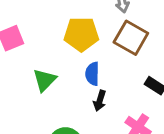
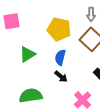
black arrow: (100, 101) -> (61, 76), turned -80

